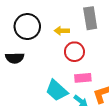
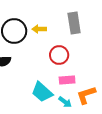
yellow arrow: (62, 31) -> (39, 29), moved

